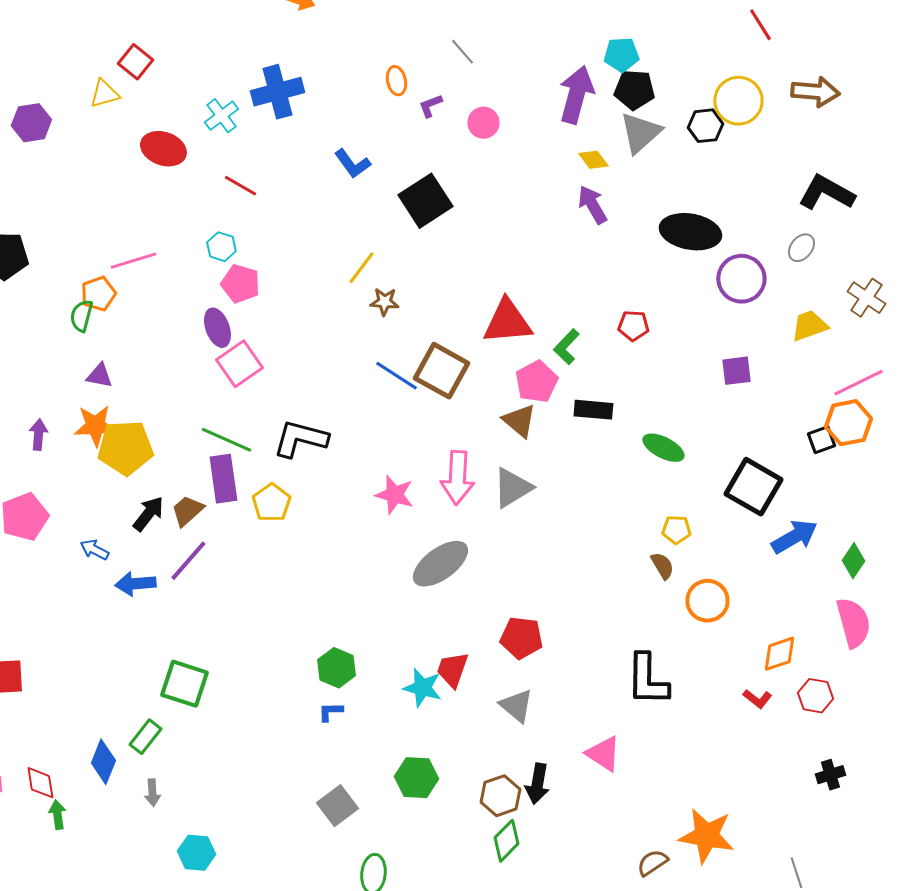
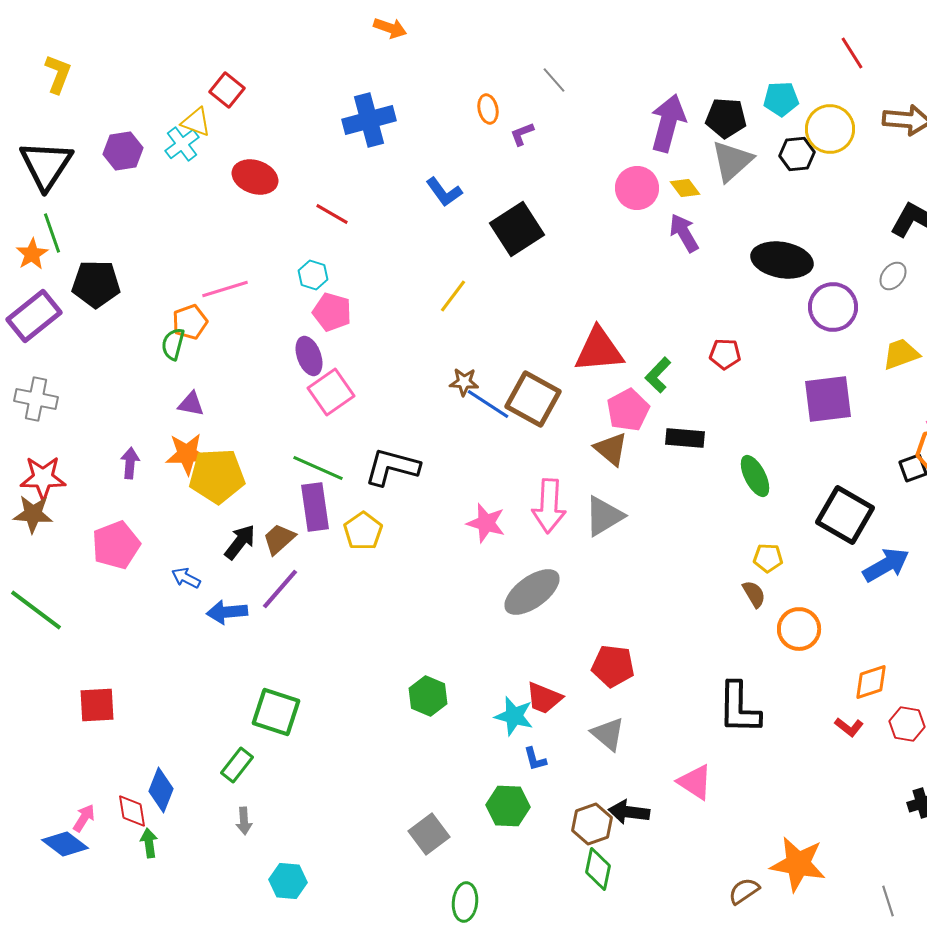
cyan pentagon: (621, 55) -> (781, 99), moved
yellow triangle: (104, 94) -> (196, 122), turned 36
cyan cross: (221, 116) -> (182, 144), moved
pink circle: (483, 123) -> (637, 188), moved, size x1.4
brown star: (384, 302) -> (464, 382), moved
purple square: (736, 371) -> (828, 399), size x1.6
green ellipse: (663, 448) -> (755, 476), turned 36
red trapezoid: (452, 670) -> (544, 698), turned -87
blue L-shape: (330, 712) -> (535, 759), moved, turned -104
blue diamond: (103, 762) -> (161, 790), moved
black arrow: (537, 784) -> (629, 812), turned 87
green diamond: (506, 841) -> (598, 869), turned -33

